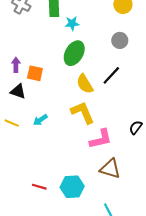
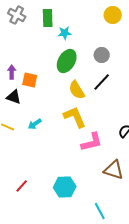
gray circle: (120, 40) -> (102, 55), moved
brown triangle: (110, 169) -> (114, 170), moved
red line: (39, 187) -> (22, 186), moved, turned -64

